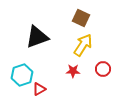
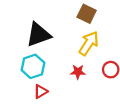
cyan hexagon: (22, 75) -> (33, 66), moved

